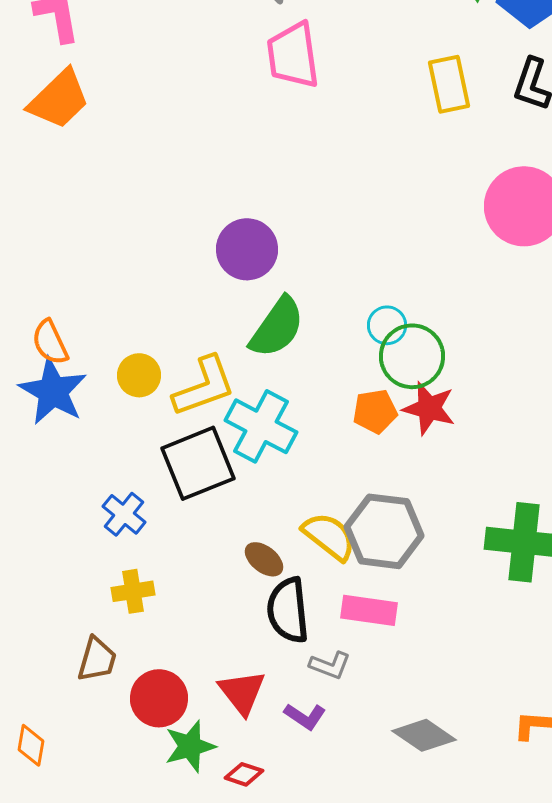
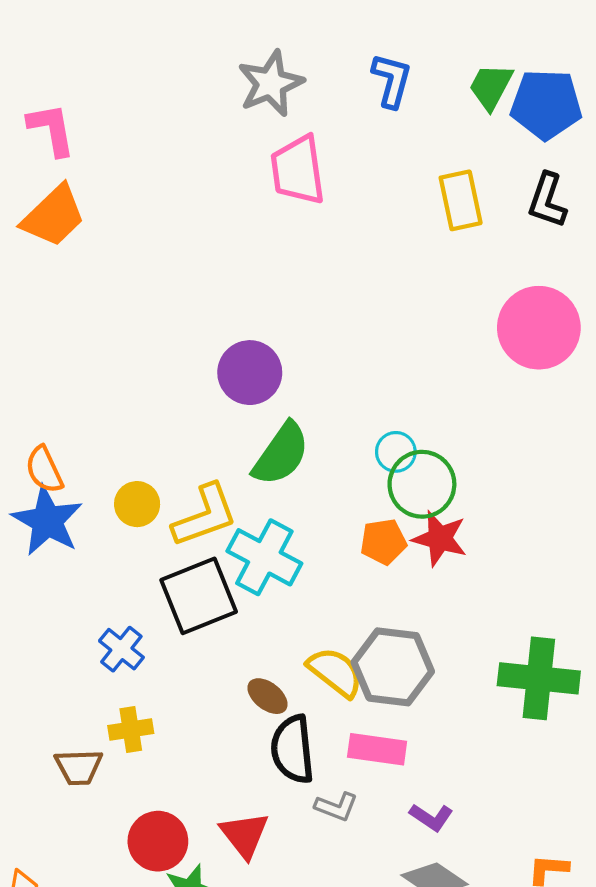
brown trapezoid: (97, 659) -> (79, 767), moved, turned 72
purple L-shape: (305, 716) -> (431, 817), moved

